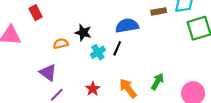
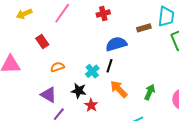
red rectangle: (36, 13) -> (42, 41), moved
black star: (83, 33) -> (79, 91), moved
orange arrow: (128, 88) -> (119, 89), moved

